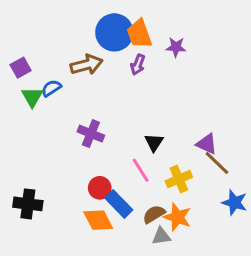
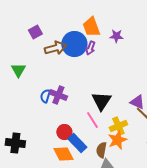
blue circle: (114, 32) -> (74, 44), moved
purple square: (21, 68) -> (35, 32), moved
blue semicircle: (51, 88) -> (45, 96), moved, turned -40
black triangle: (154, 142) -> (101, 101), size x1.5
brown semicircle: (154, 214) -> (101, 150), turned -49
orange star: (177, 217) -> (117, 140), moved, turned 30

